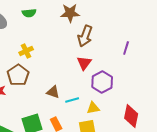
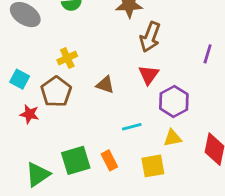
brown triangle: (53, 92) -> (105, 85), moved
yellow triangle: (93, 108) -> (172, 138), moved

